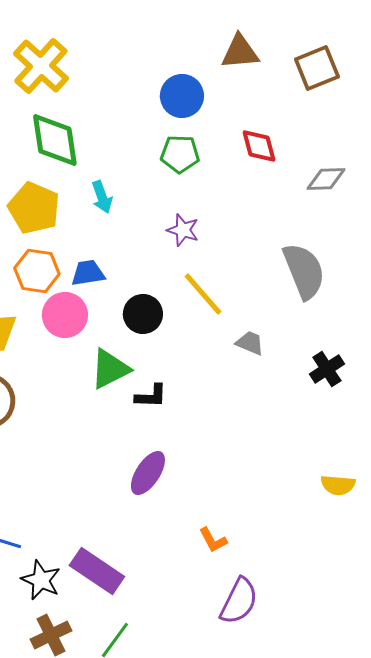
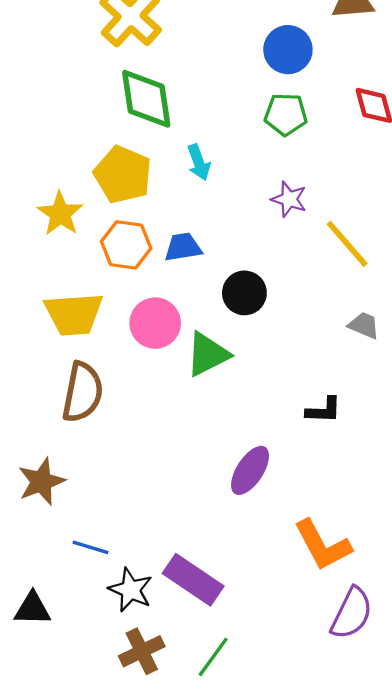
yellow line: (203, 294) -> (347, 244), moved
pink circle: (65, 315) -> (155, 323), moved
black L-shape: (151, 396) -> (324, 410), moved
orange L-shape: (213, 540) -> (323, 545), size x1.8

